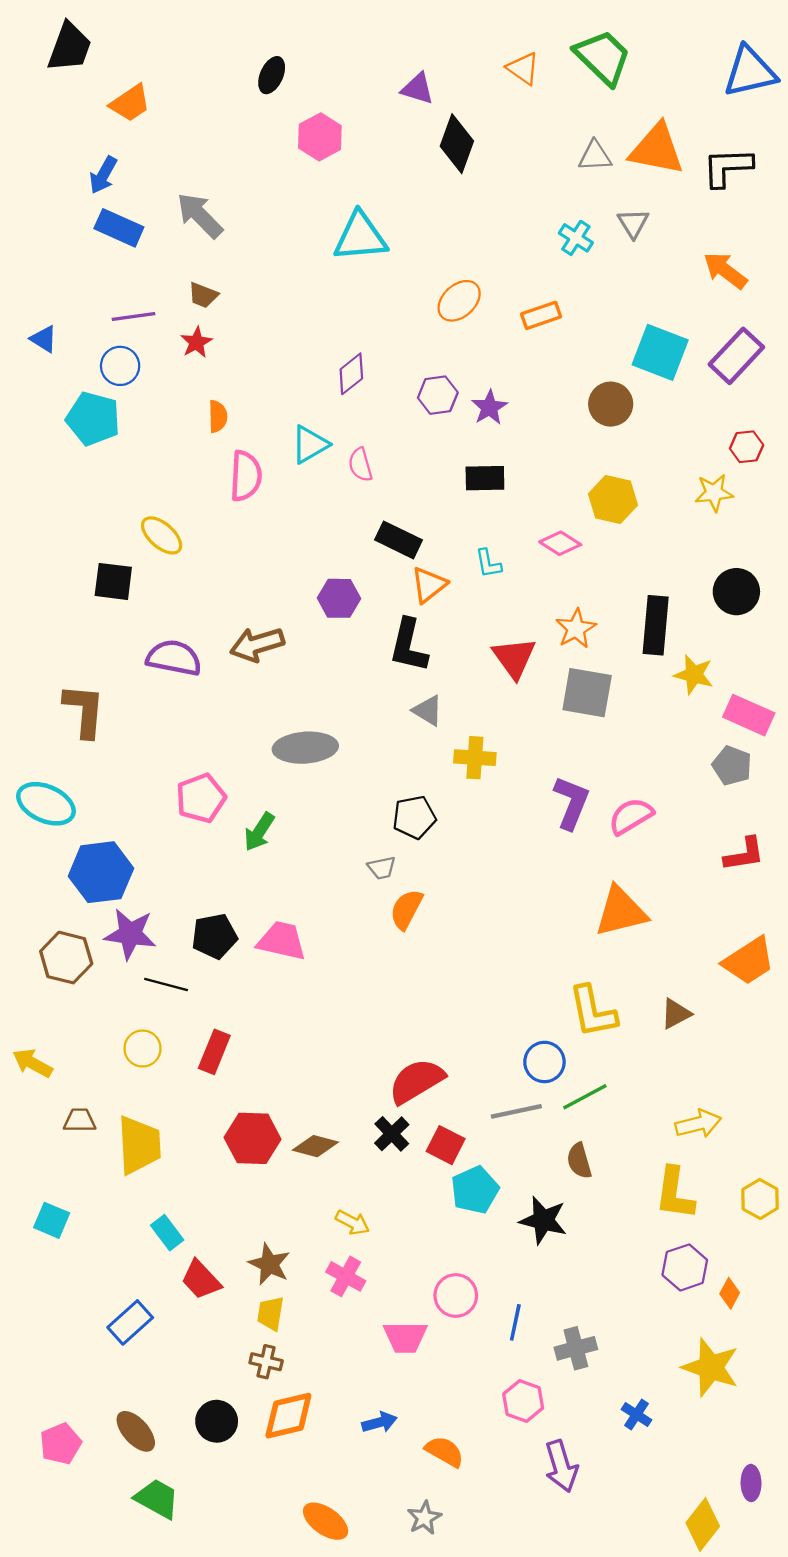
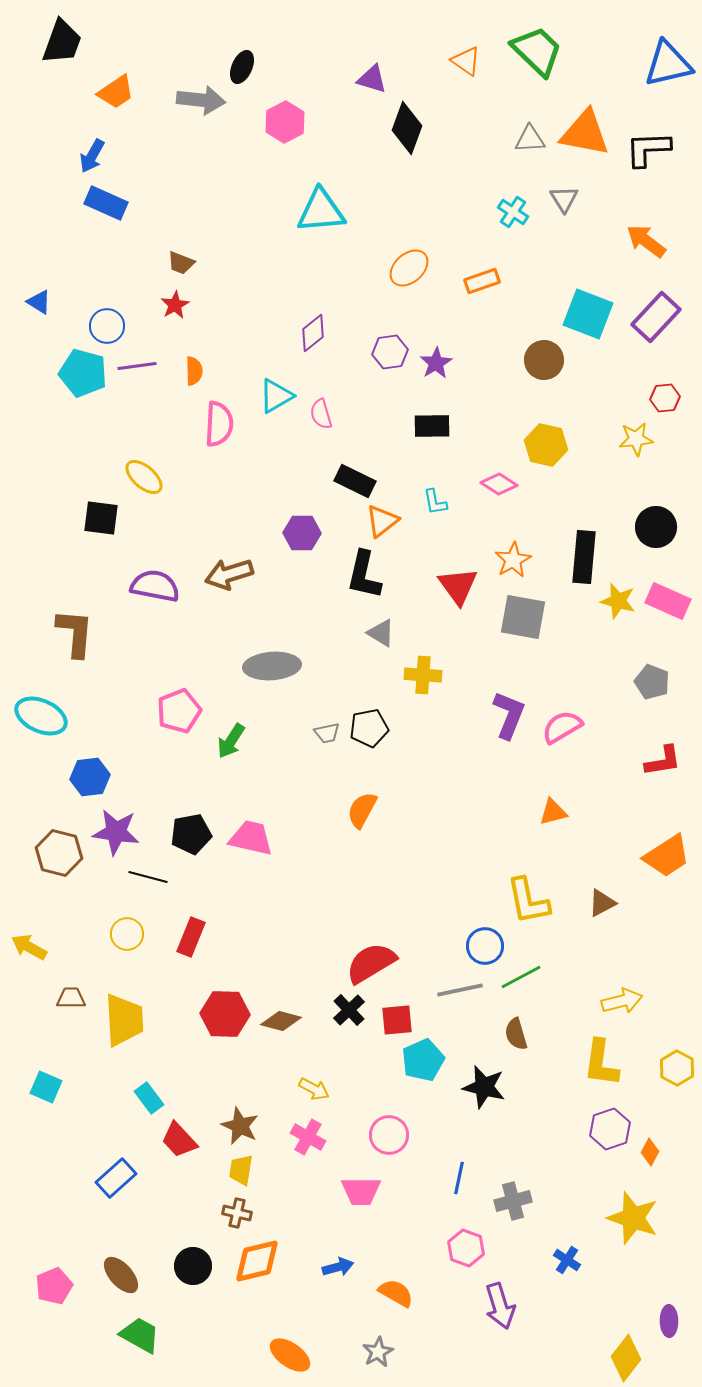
gray arrow: (200, 215) -> (201, 100), moved, turned 141
purple line: (134, 317) -> (137, 366), moved
pink rectangle: (749, 715) -> (668, 601), moved
gray trapezoid: (382, 868) -> (327, 733), moved
blue hexagon: (101, 872) -> (90, 777), size x0.7
orange triangle: (621, 912) -> (553, 812), size x0.6
red square: (446, 1145) -> (397, 1020), turned -32
pink circle: (456, 1296) -> (389, 1135), moved

